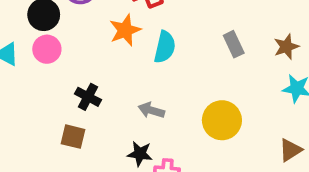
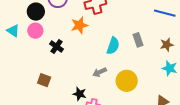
cyan semicircle: (165, 47) -> (113, 46), moved
black cross: (88, 97) -> (56, 46), moved
gray arrow: (151, 110) -> (100, 72), moved, turned -48

